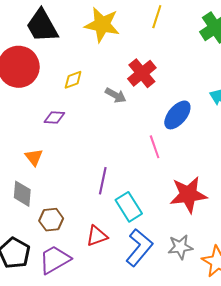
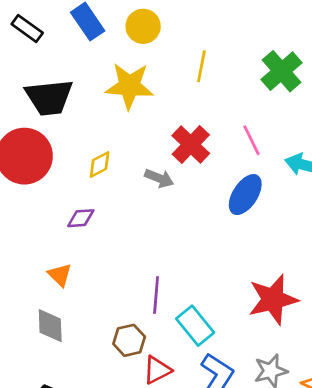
black trapezoid: (42, 26) -> (49, 97), turned -60
pink line: (155, 147) -> (252, 140), moved
brown hexagon: (51, 220) -> (129, 340), moved

